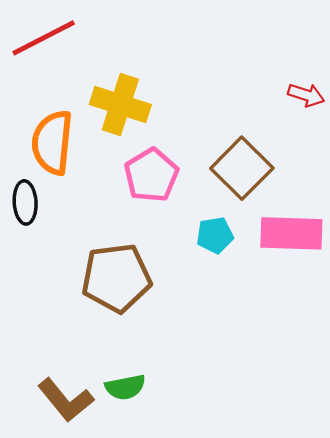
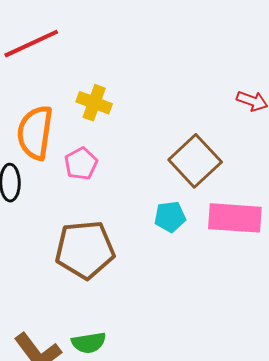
yellow cross: (120, 105) -> (94, 103), size x0.7
pink pentagon: (151, 175) -> (81, 164), moved, size x0.7

